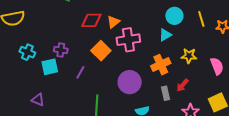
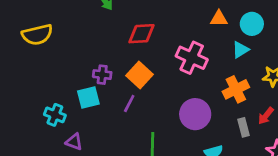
orange triangle: (113, 22) -> (219, 19), moved, turned 40
pink cross: (128, 40) -> (192, 58), turned 35
orange square: (101, 51) -> (140, 75), moved
cyan cross: (27, 52) -> (55, 115), moved

